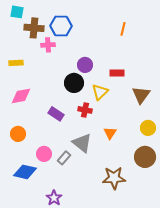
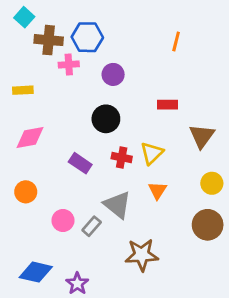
cyan square: (17, 12) -> (24, 17), turned 32
purple circle: (85, 65) -> (113, 74), moved
yellow triangle: (100, 92) -> (152, 153), moved
blue diamond: (25, 172) -> (36, 272), moved
brown star: (114, 178) -> (142, 255), moved

